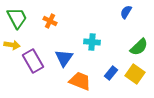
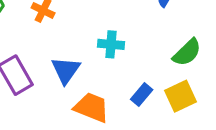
yellow square: (135, 74) -> (181, 96), turned 30

